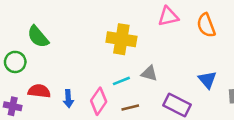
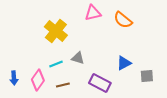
orange semicircle: (206, 25) -> (123, 20), turned -30
yellow cross: (121, 39) -> (56, 31), turned 30
blue triangle: (207, 80) -> (124, 63), turned 42

